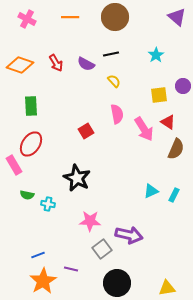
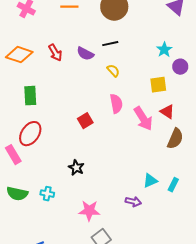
cyan star: (156, 55) -> (164, 50), moved
purple circle: (183, 86) -> (180, 67), moved
black star: (77, 178) -> (76, 168), size x0.6
green semicircle: (27, 195) -> (17, 194), moved, size x1.5
purple arrow: (129, 235) -> (133, 202), moved, size x0.6

